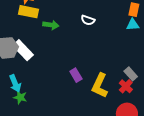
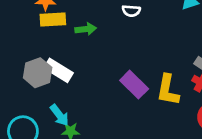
purple rectangle: (76, 75) -> (134, 85), size x1.5

